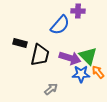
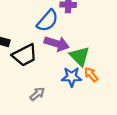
black trapezoid: (40, 55) -> (25, 55), turned 50
purple arrow: (70, 58) -> (57, 44), moved

